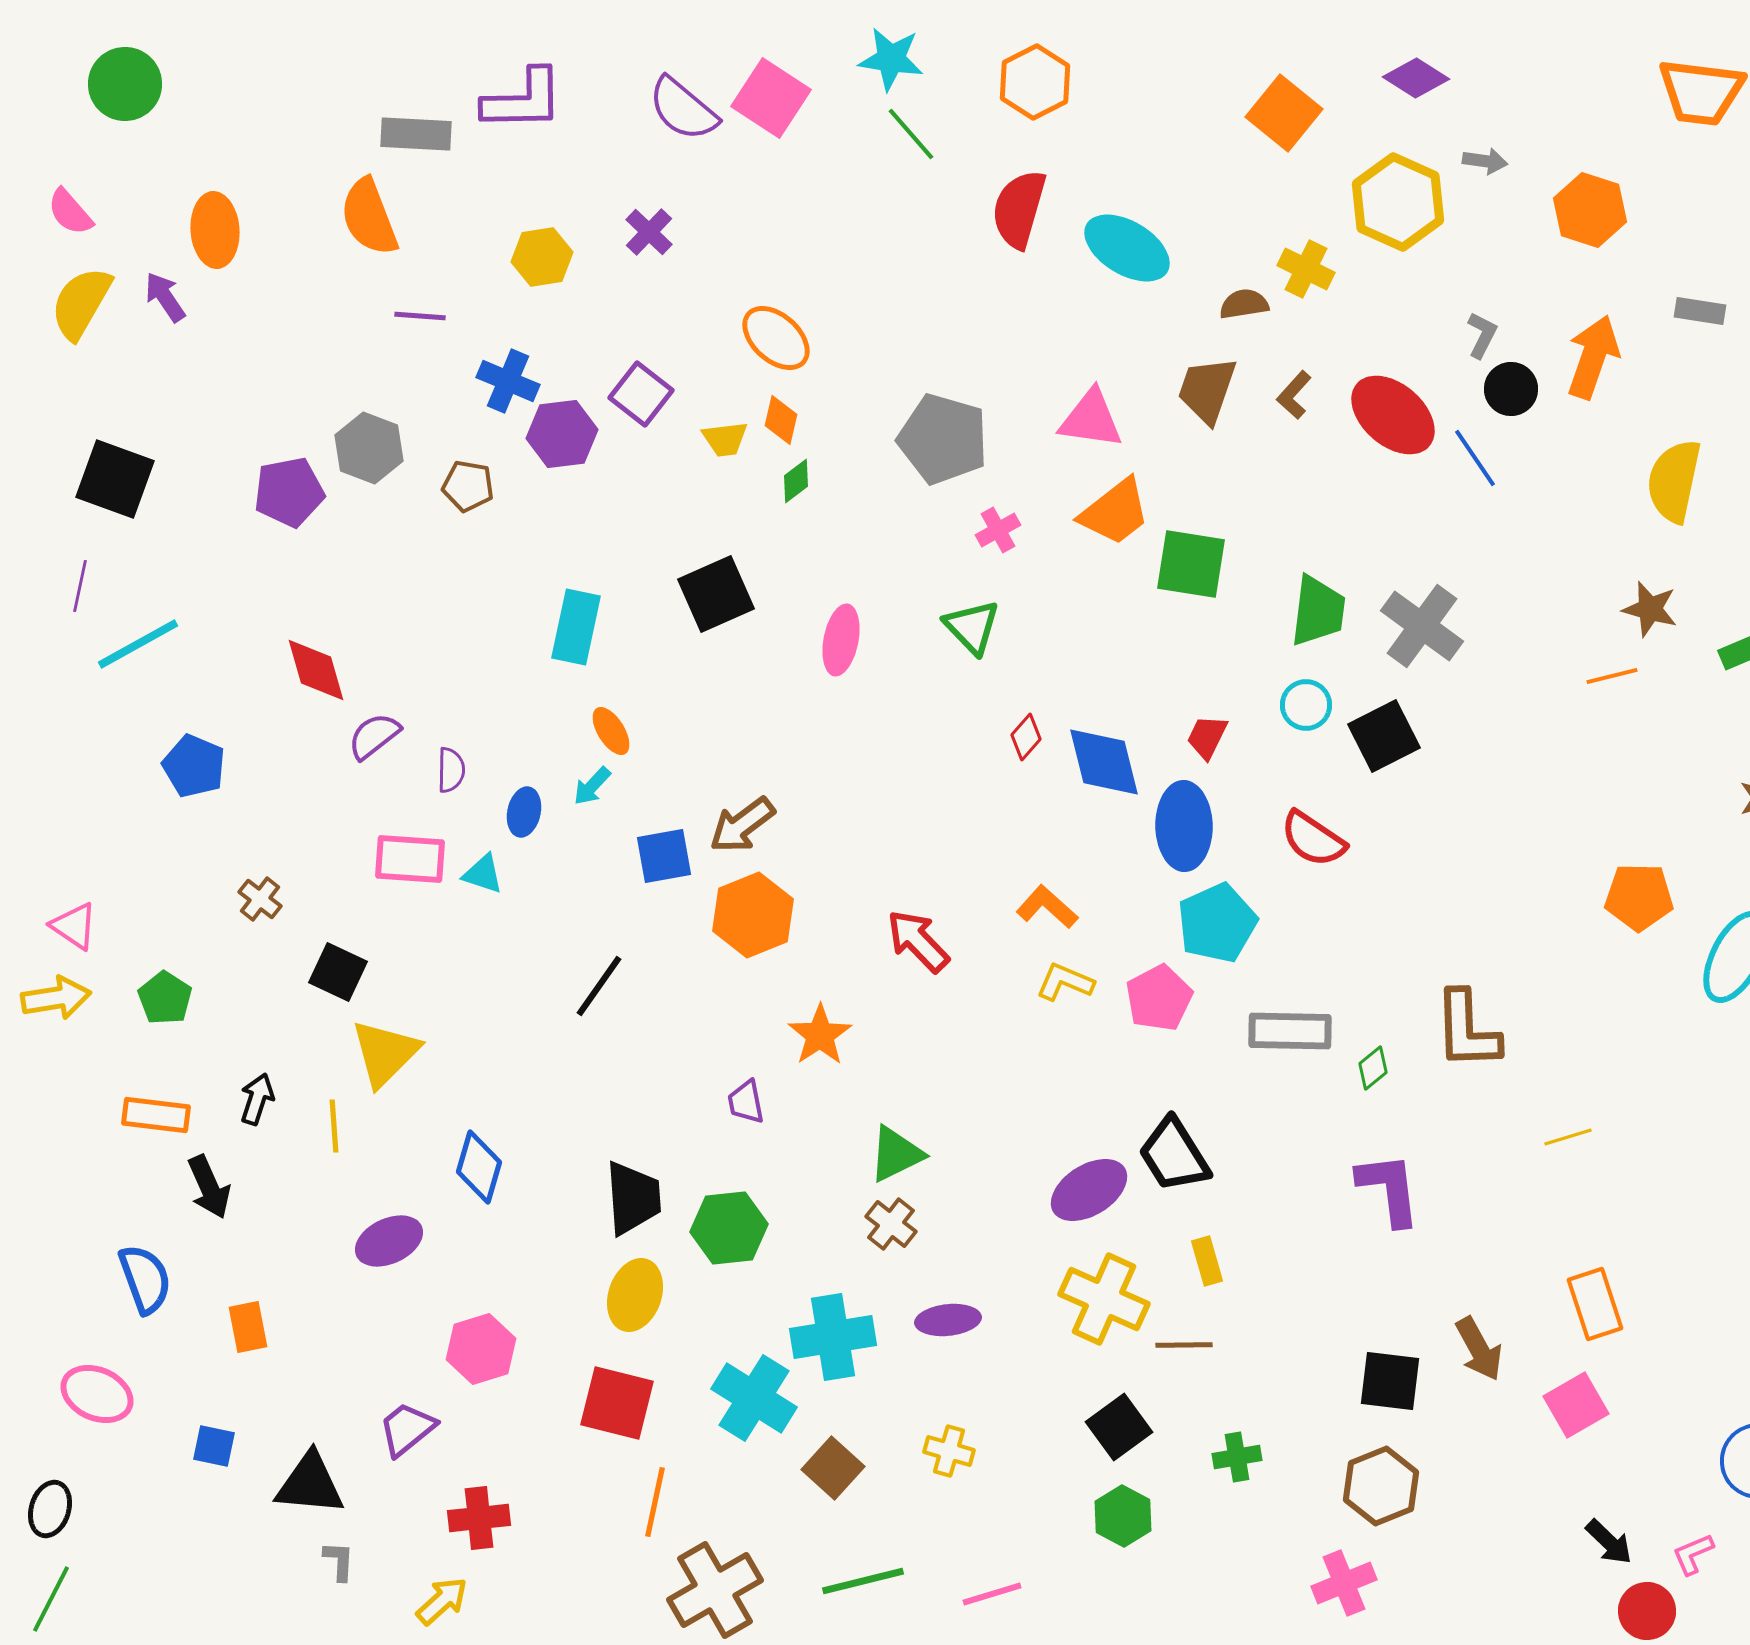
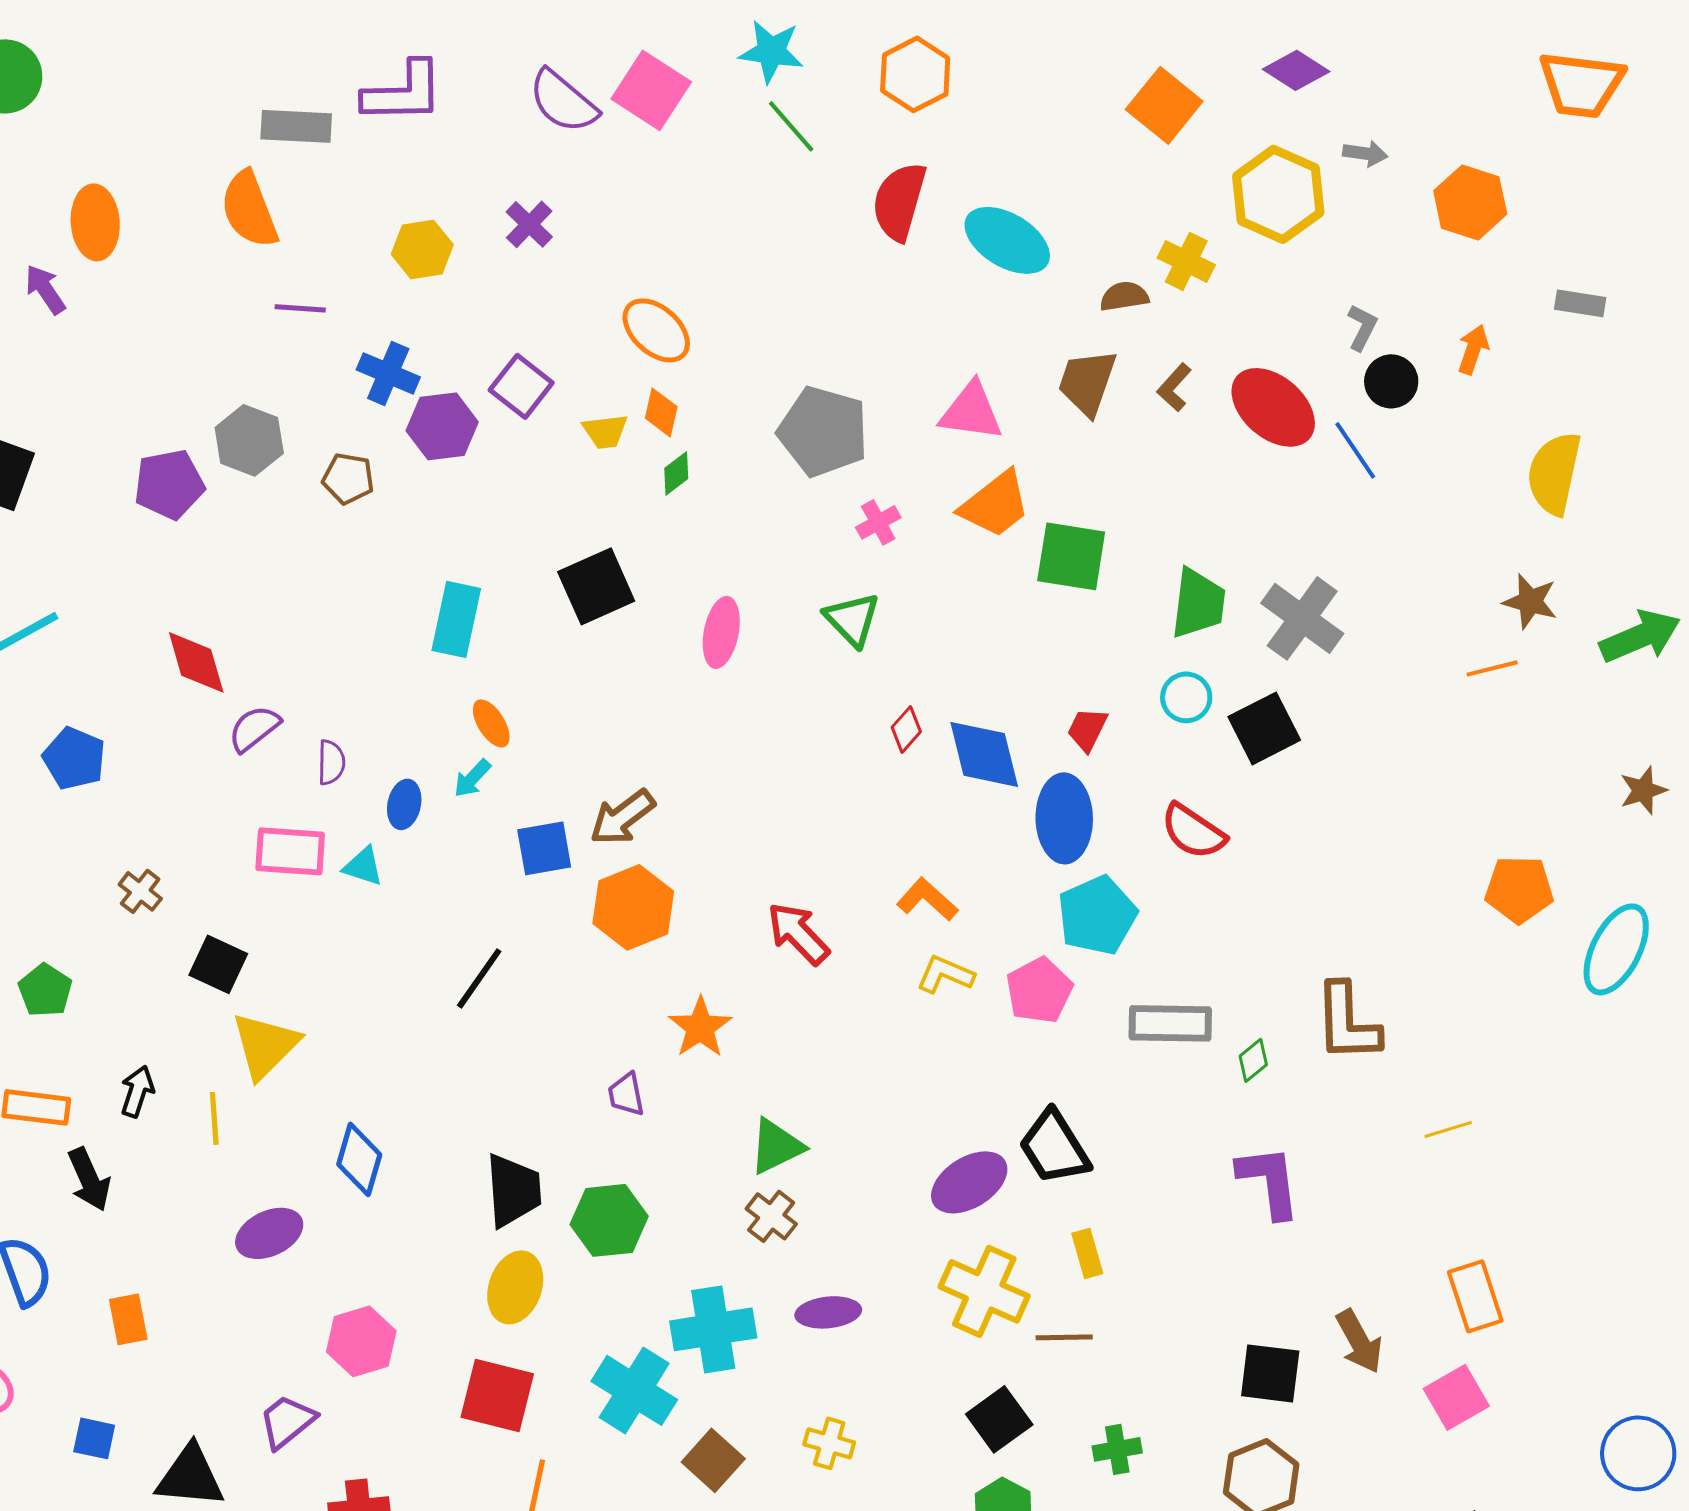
orange arrow: (1593, 357) -> (1473, 349), size x0.6

